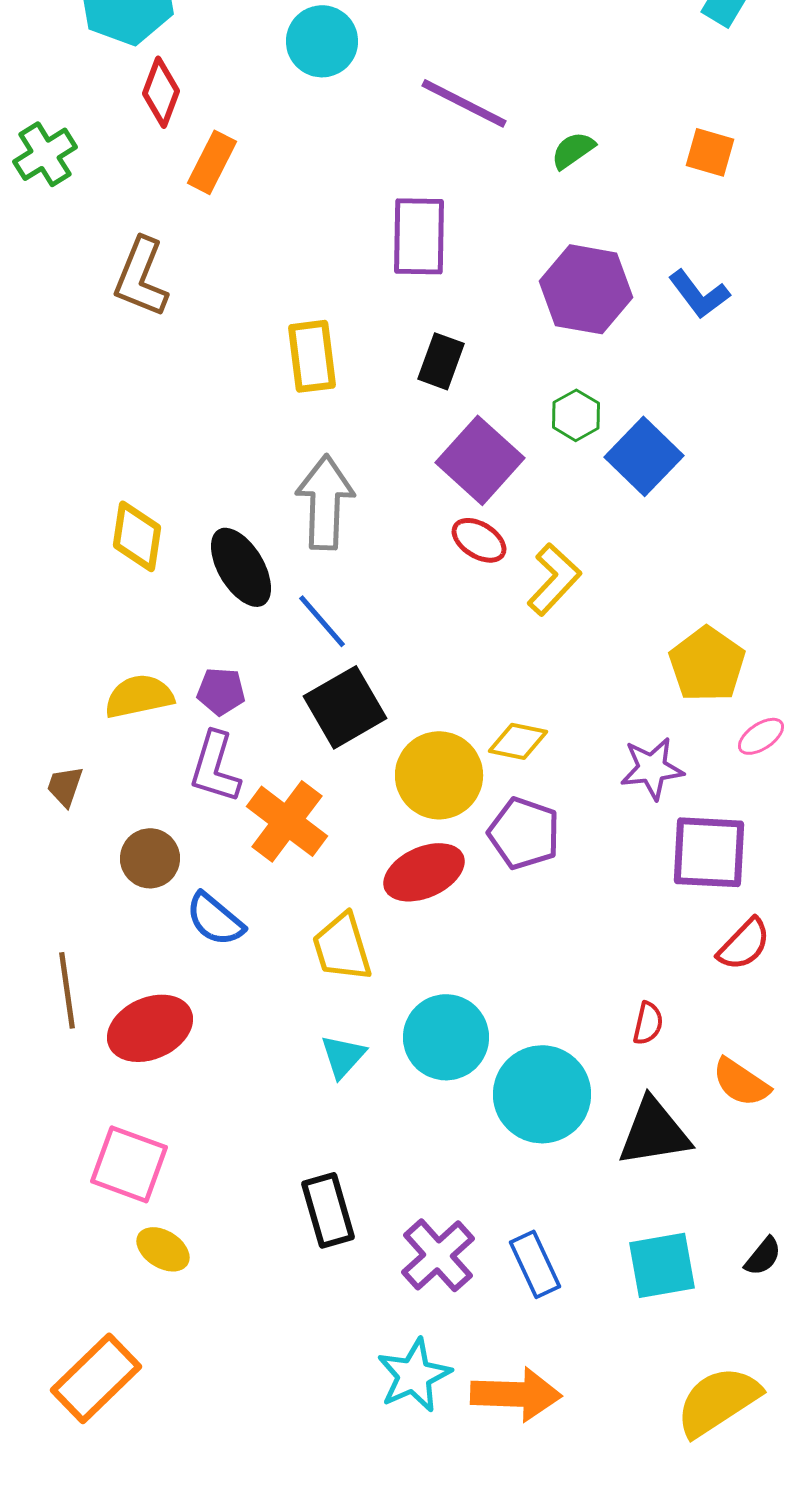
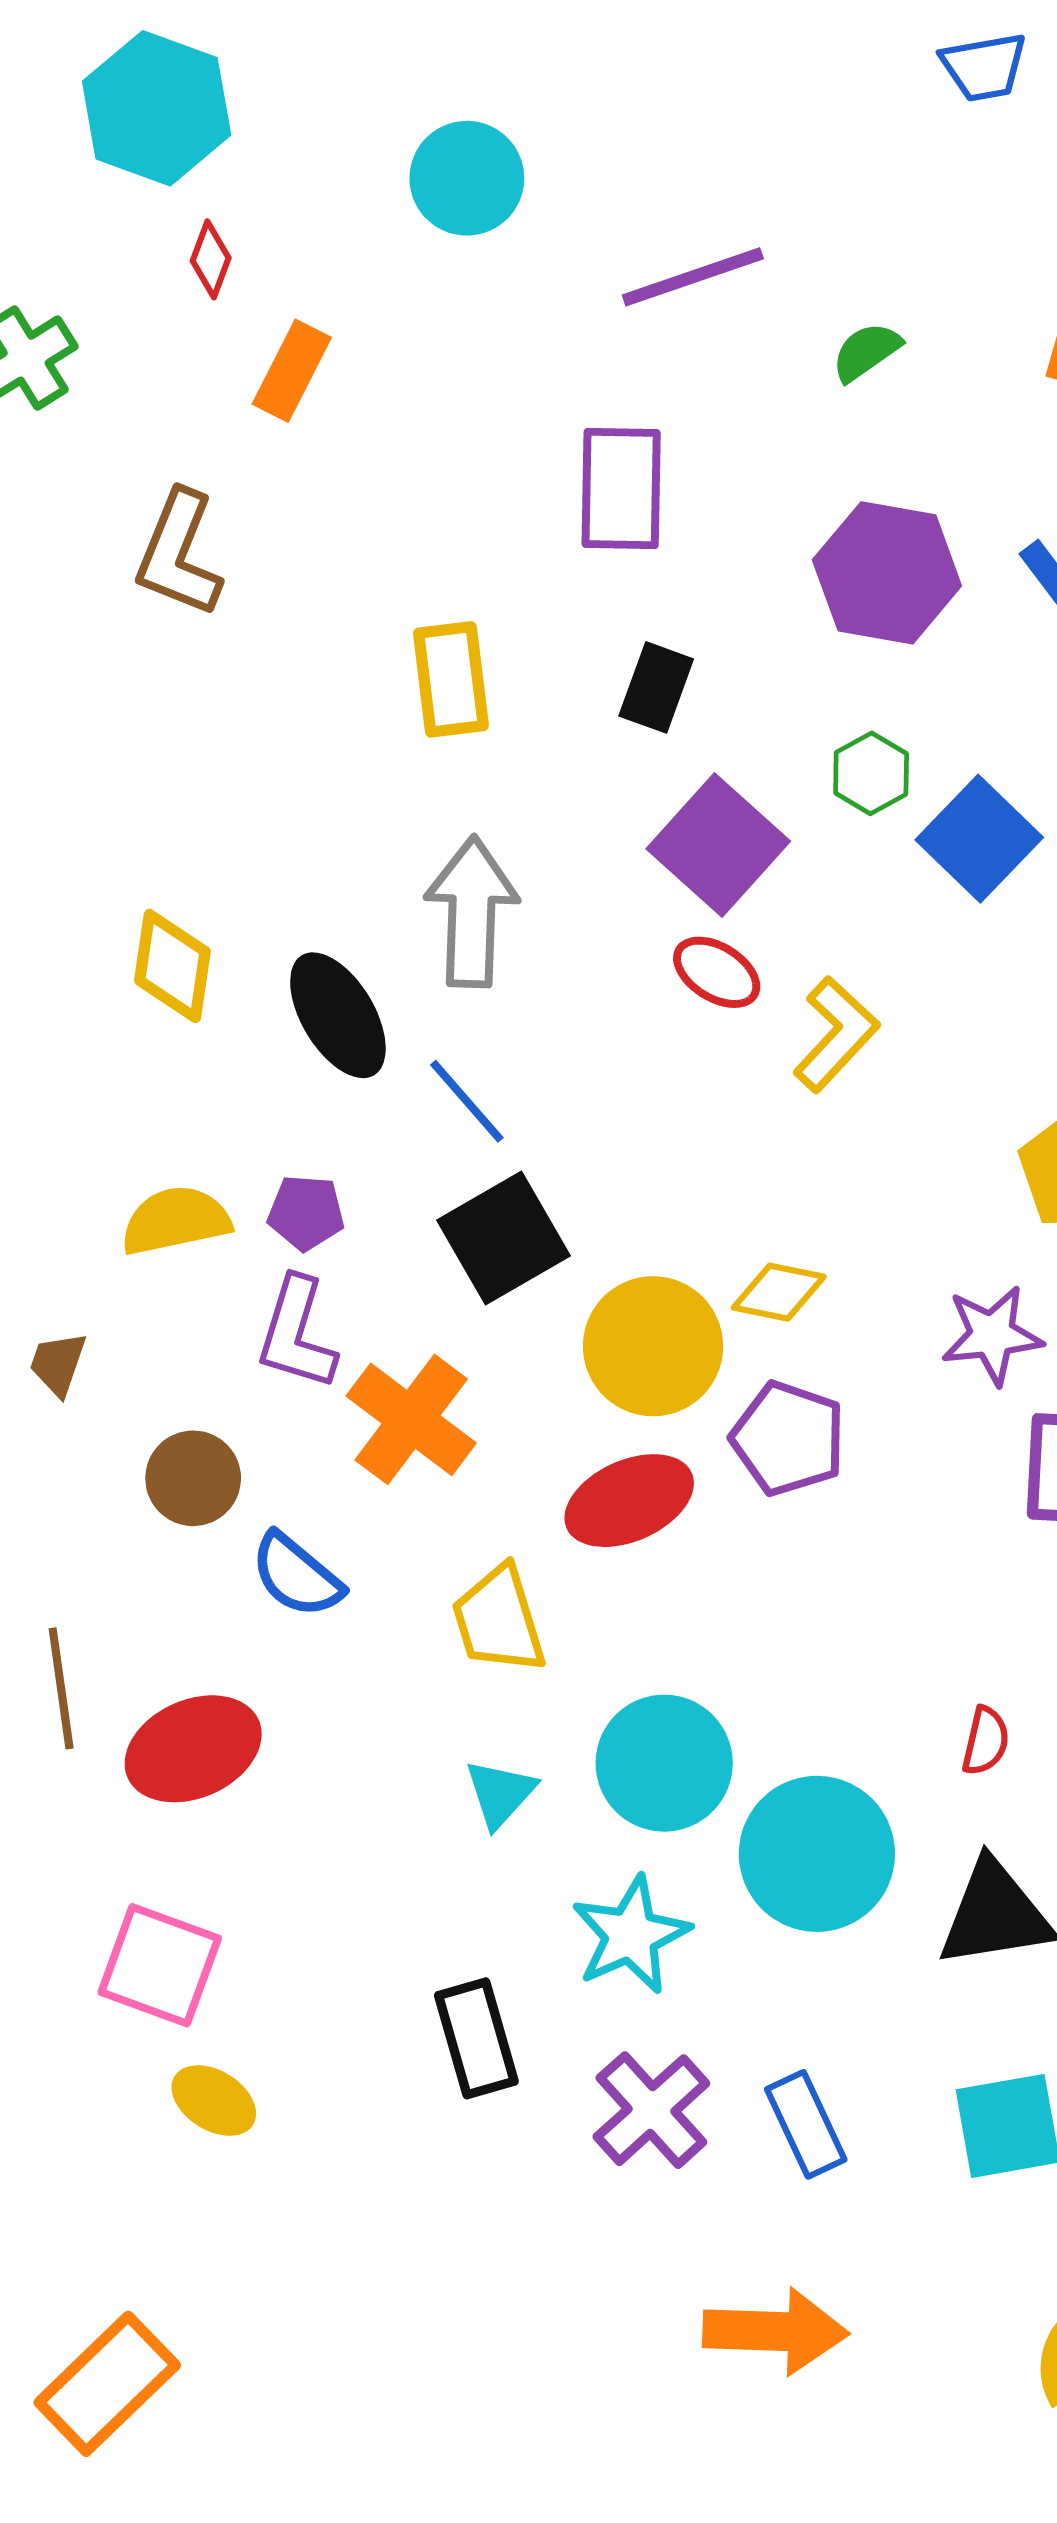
red diamond: (161, 92) -> (211, 259), size x0.7
purple line: (464, 103) -> (693, 277), turned -46
cyan star: (414, 1375) -> (631, 1935), moved
orange rectangle: (96, 1378) -> (107, 2384), moved

